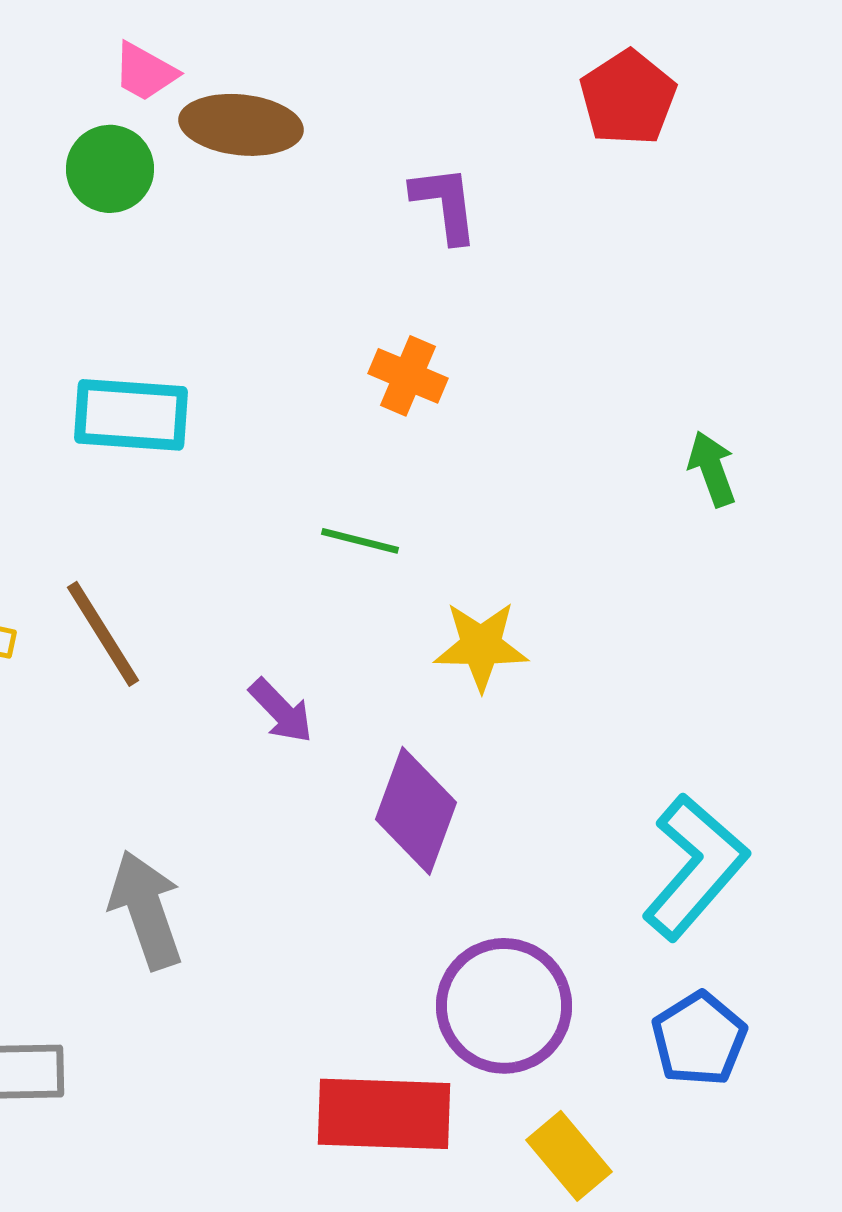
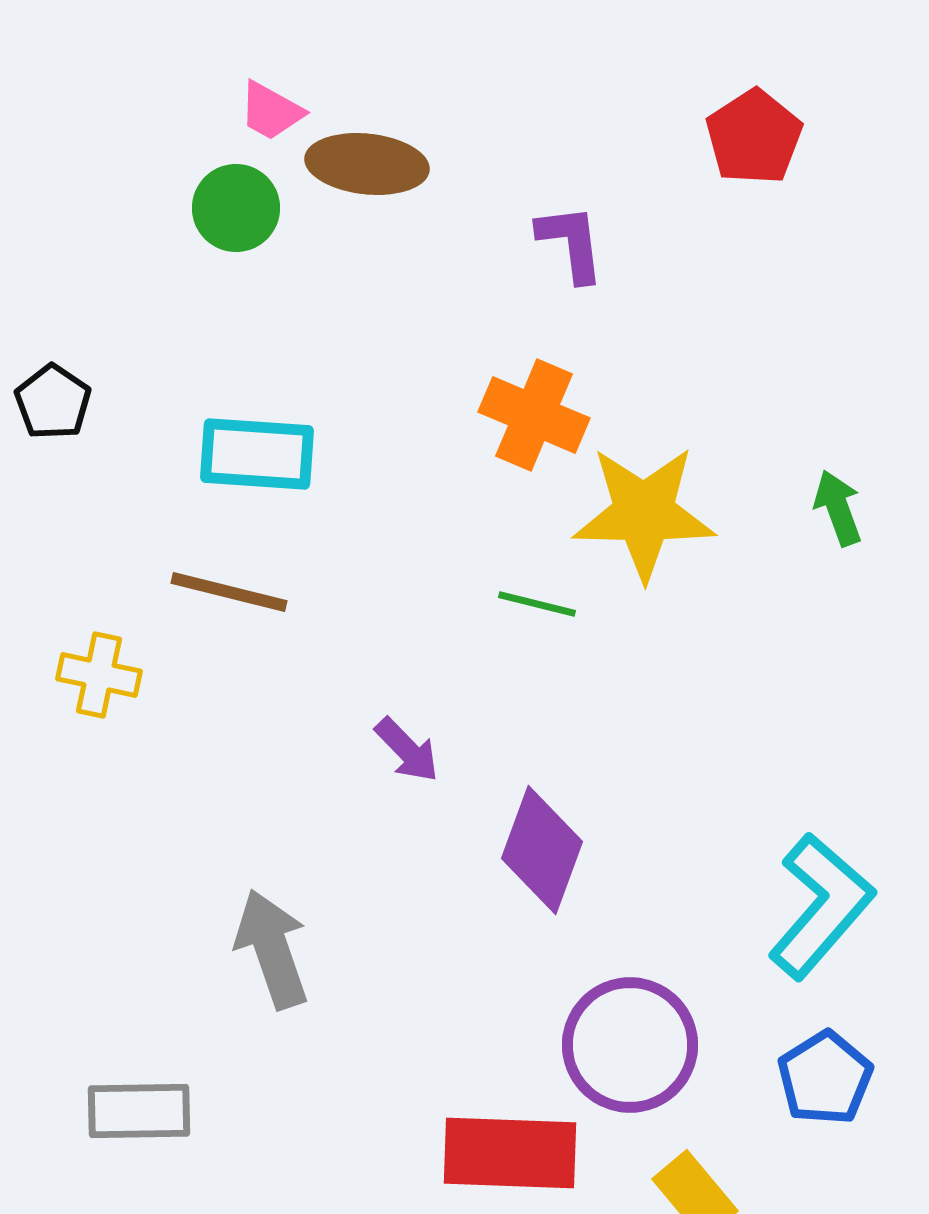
orange cross: (408, 376) -> (534, 415), size x1.4
green line: (360, 541) -> (537, 604), moved
brown line: (103, 634) -> (229, 592), moved, turned -44
yellow star: (481, 646) -> (644, 513), moved, size x1.5

